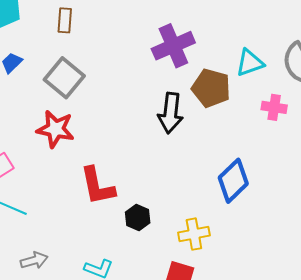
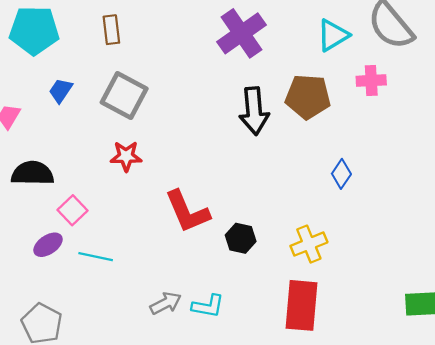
brown pentagon: (211, 88) -> (308, 97), moved
red star: (55, 129) -> (126, 156), size x0.7
blue diamond: (233, 181) -> (341, 174), size x0.6
gray arrow: (34, 260) -> (166, 303), moved

